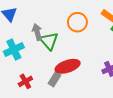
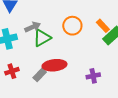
gray arrow: (37, 32) -> (33, 27), turned 70
green triangle: (49, 41) -> (42, 38), turned 30

